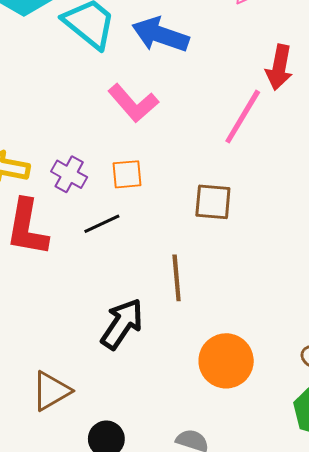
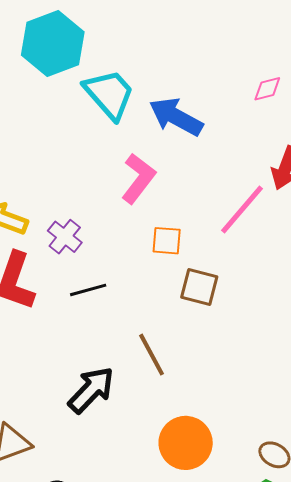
pink L-shape: (133, 103) -> (138, 178), turned -111
orange square: (127, 174) -> (167, 241), moved
brown line: (177, 278) -> (151, 355), turned -33

